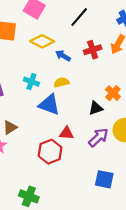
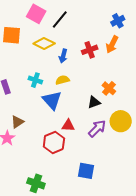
black line: (79, 17) -> (60, 20), moved
blue arrow: (63, 56) -> (63, 56), turned -104
blue triangle: (49, 105) -> (52, 100), turned 30
blue square: (104, 179) -> (86, 171), moved

